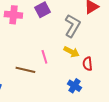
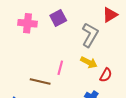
pink line: (44, 57) -> (60, 68), turned 32
red semicircle: (87, 64) -> (106, 75), turned -144

